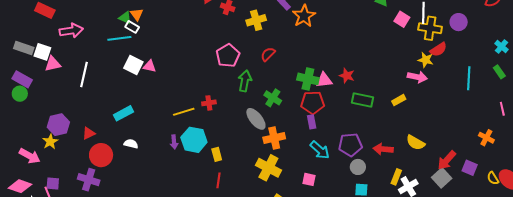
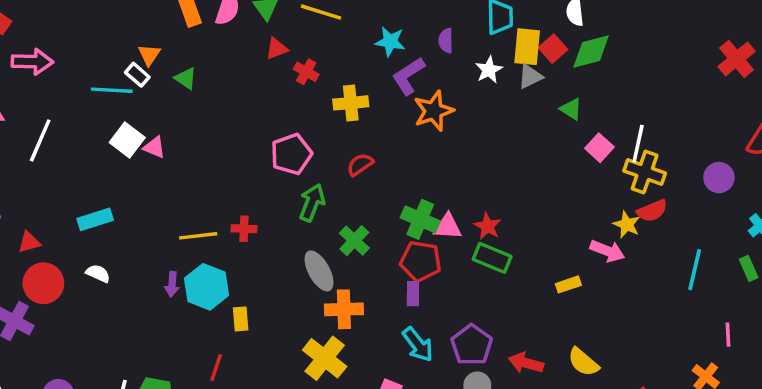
green triangle: (125, 18) -> (186, 78), moved
purple circle: (459, 22) -> (719, 178), moved
green rectangle: (363, 100) -> (492, 258), moved
pink line: (502, 109) -> (728, 335), moved
purple pentagon: (350, 145) -> (472, 345), turned 30
red line: (218, 180) -> (216, 367), moved

